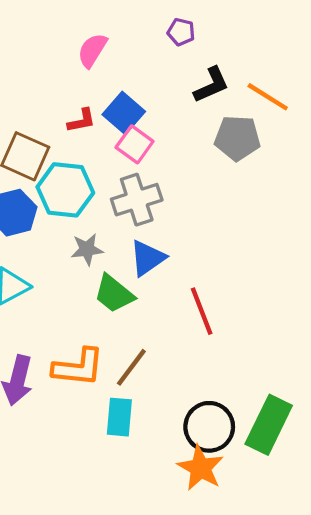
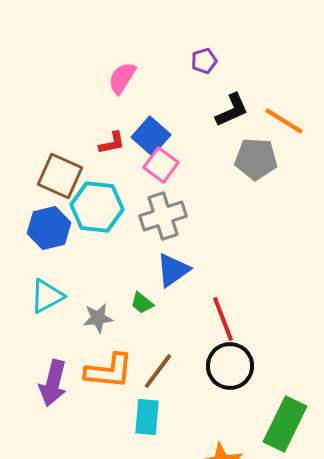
purple pentagon: (181, 32) -> (204, 61), turned -30
gray star: (87, 249) -> (98, 318), moved
green trapezoid: (114, 294) -> (142, 303), size x0.6
black circle: (209, 427) -> (230, 366), moved

